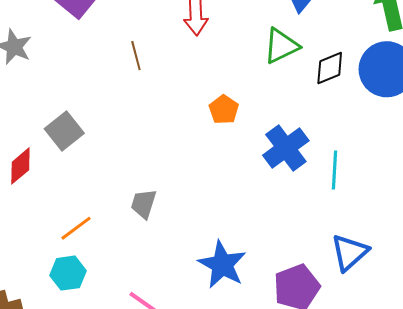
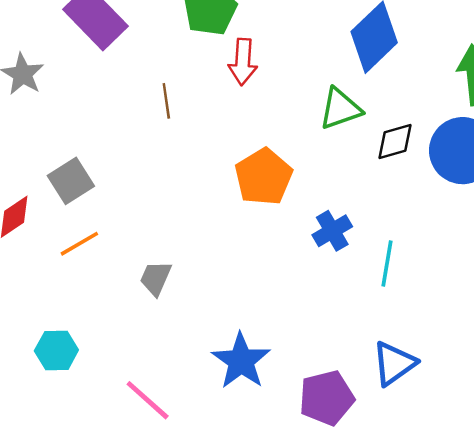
orange pentagon: (224, 110) -> (263, 177), size x1.6
blue cross: (286, 148) -> (332, 231), size x0.7
orange line: (76, 228) -> (79, 244), moved

